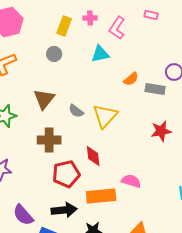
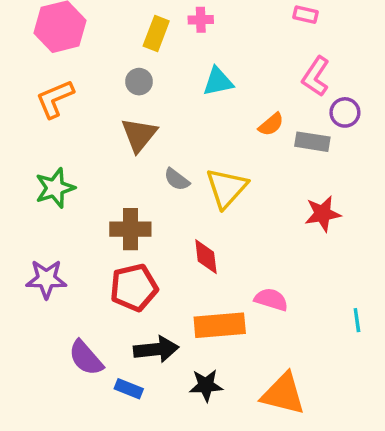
pink L-shape: (117, 28) -> (316, 76), moved
brown triangle: (44, 99) -> (139, 135), moved
red pentagon: (66, 174) -> (134, 288), moved

